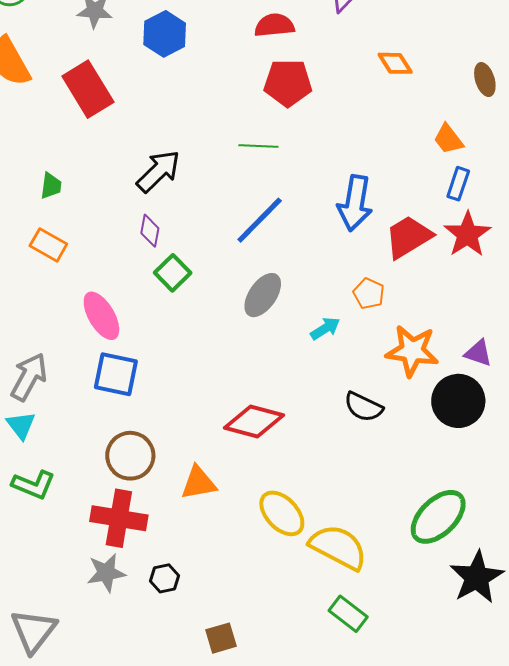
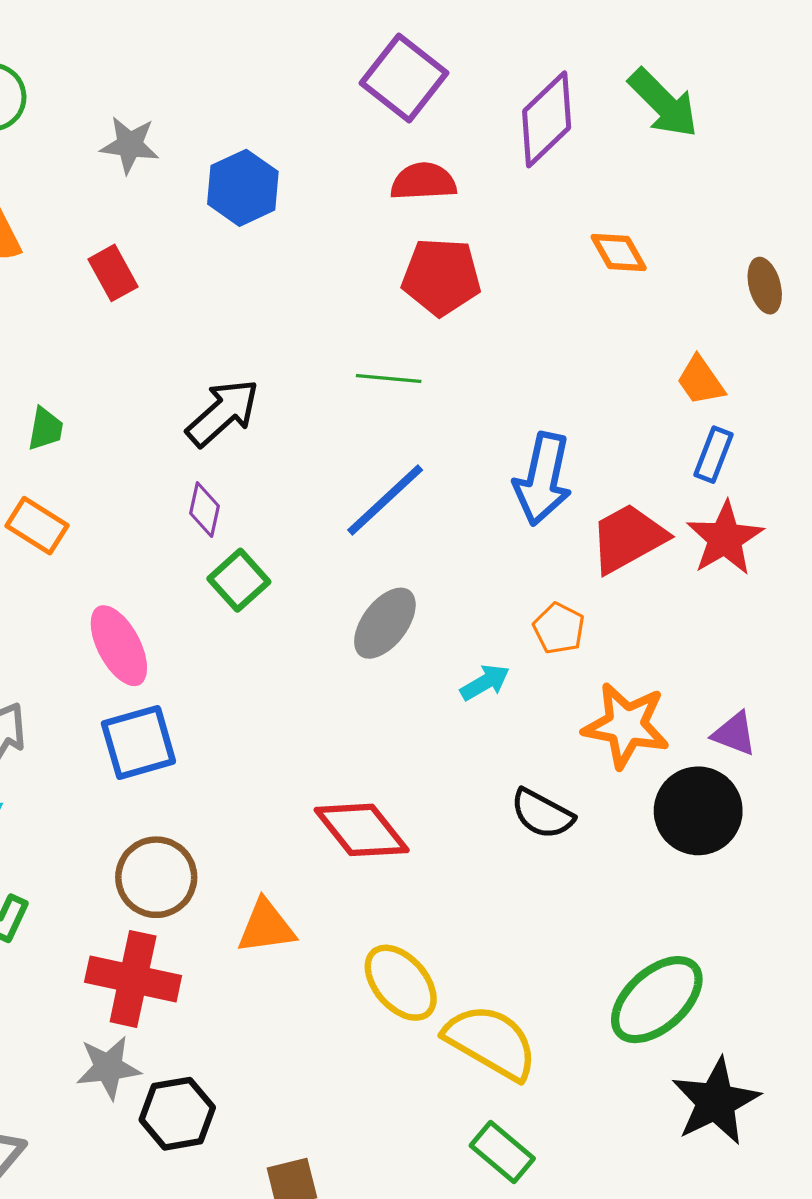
red rectangle: (88, 89) -> (113, 273), size x0.6
blue square: (116, 374) -> (138, 743), turned -30
red diamond: (254, 421) -> (362, 830), turned 34
black hexagon: (164, 578) -> (177, 1114), moved, size x1.5

